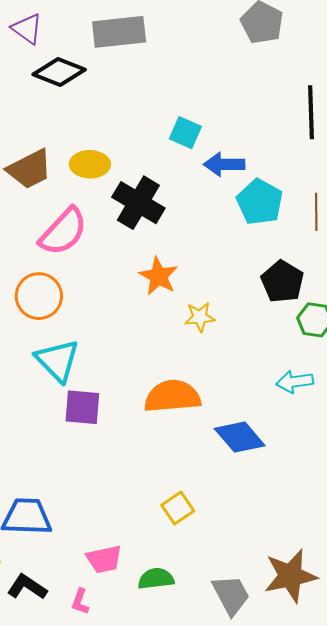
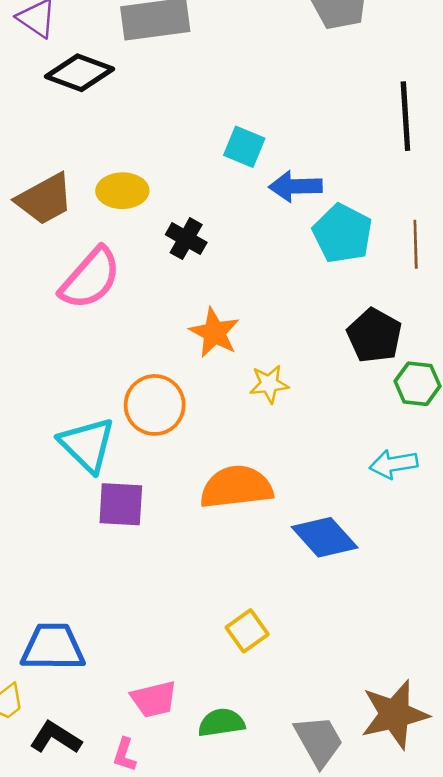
black cross: (138, 203) -> (186, 239), size x0.6
orange circle: (39, 296) -> (155, 405), moved

